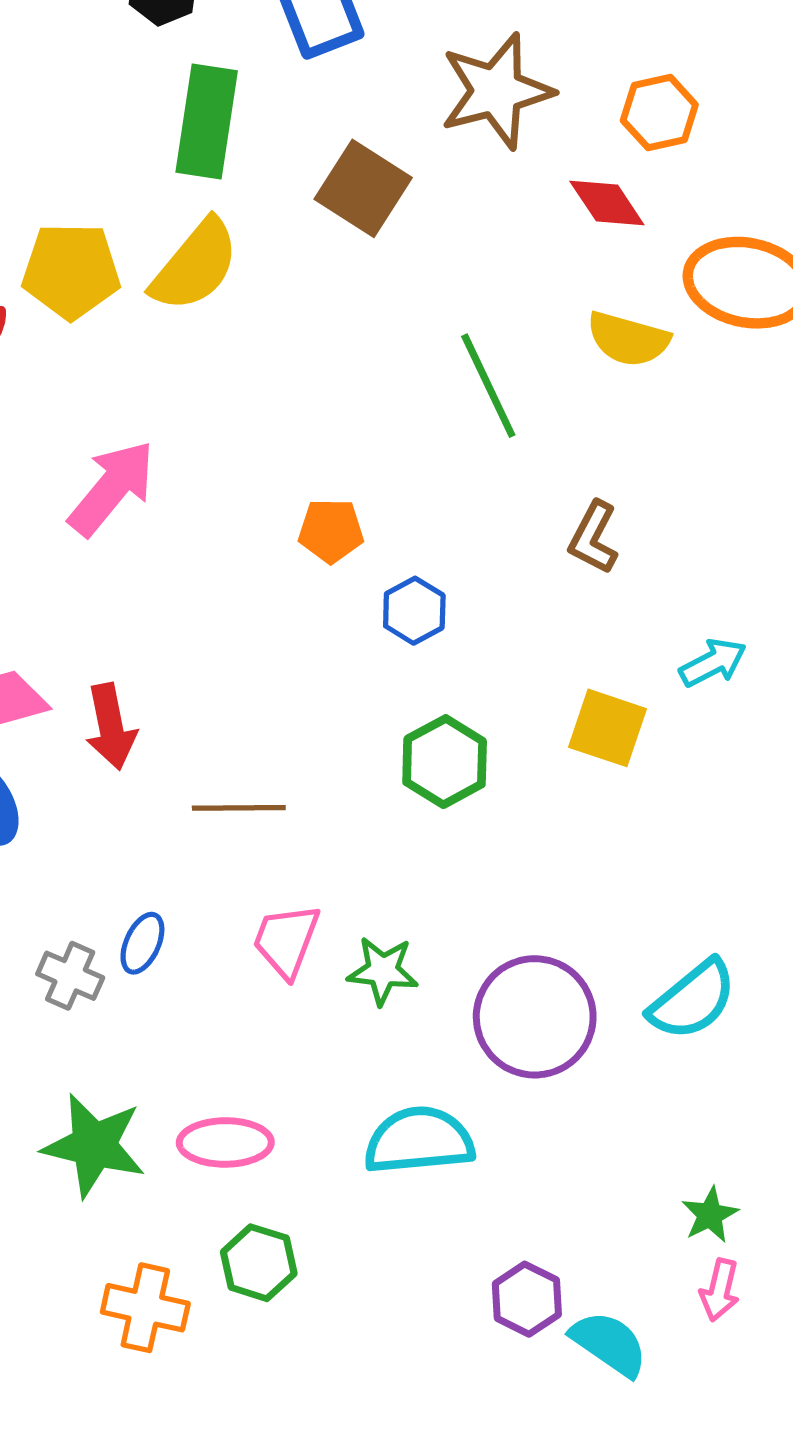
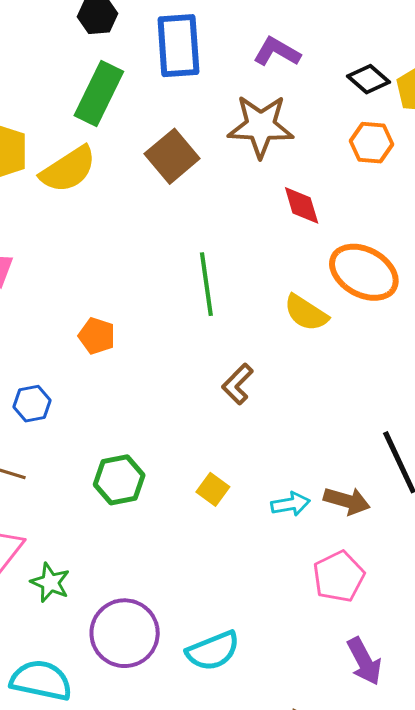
orange hexagon: (659, 113) -> (371, 143), moved
yellow semicircle: (628, 339) -> (306, 313), moved
blue hexagon: (414, 611) -> (32, 404), moved
cyan arrow: (713, 663) -> (291, 504), moved
yellow square: (608, 728) -> (213, 489), size x0.7

